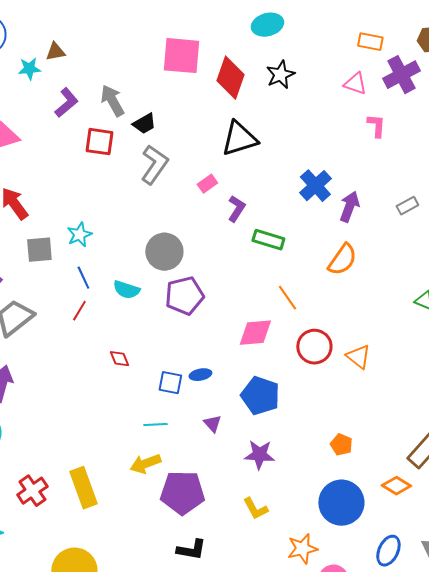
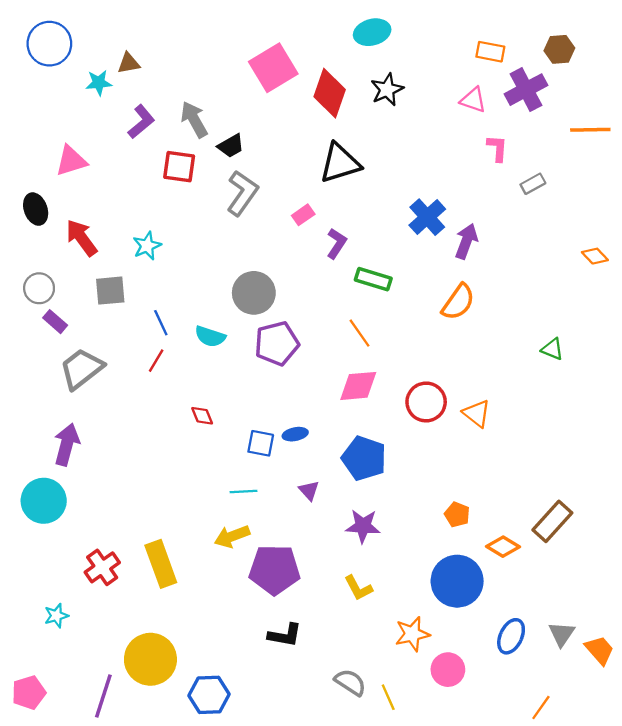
pink square: (181, 56) -> (273, 68), turned -36
gray rectangle: (407, 206) -> (533, 184), moved
cyan star: (79, 235) -> (147, 246), moved
orange line: (287, 298) -> (359, 333), moved
orange diamond: (396, 486) -> (503, 547), moved

